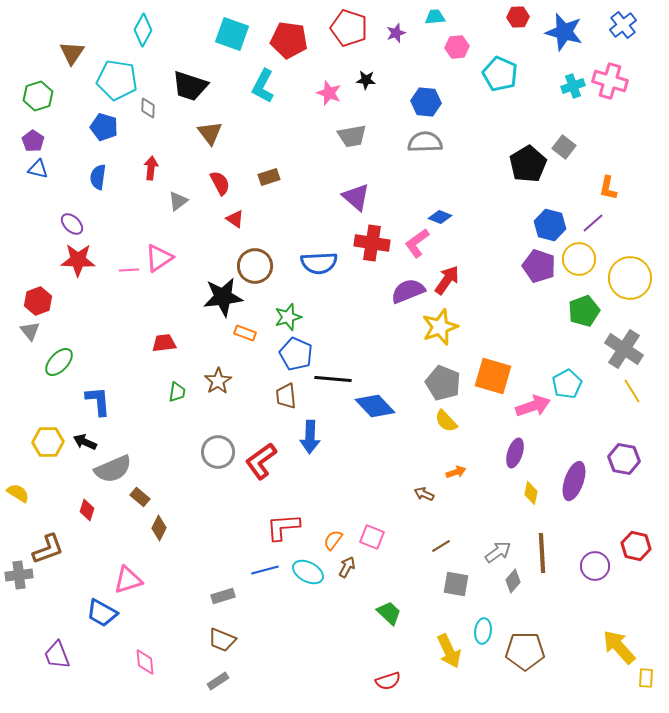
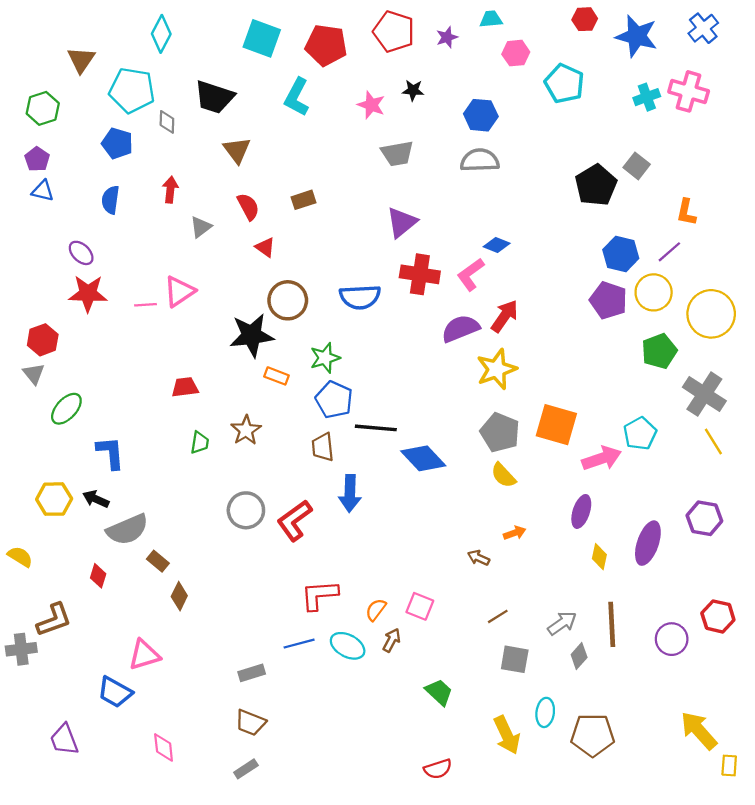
purple triangle: (356, 197) -> (402, 222), turned 40

